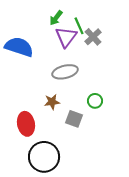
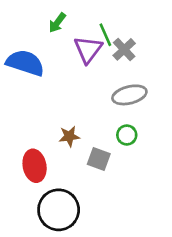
green arrow: (56, 18) -> (57, 23), moved
gray ellipse: (65, 72) -> (129, 95), moved

